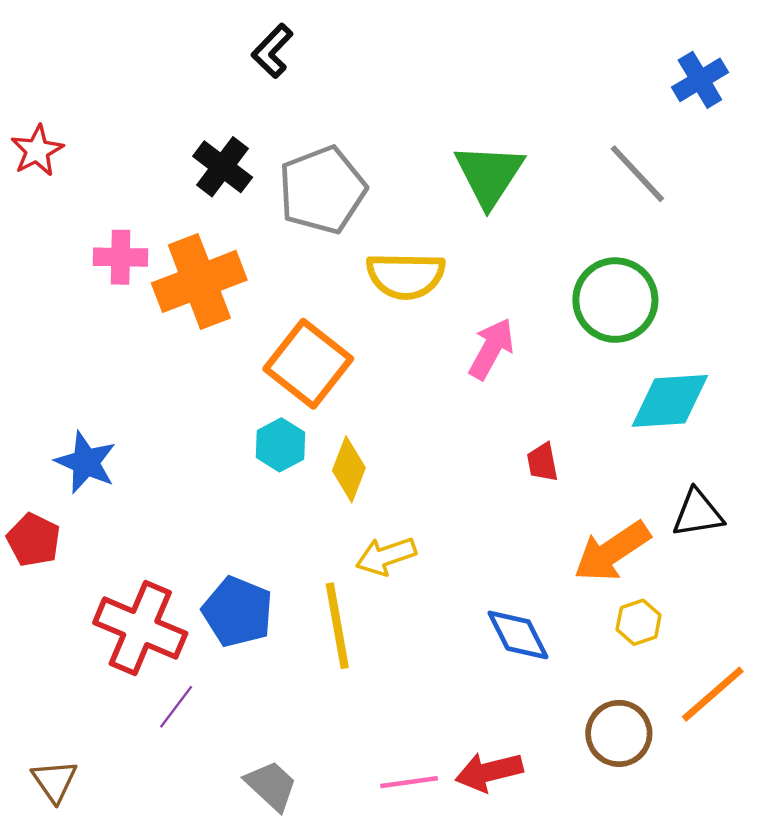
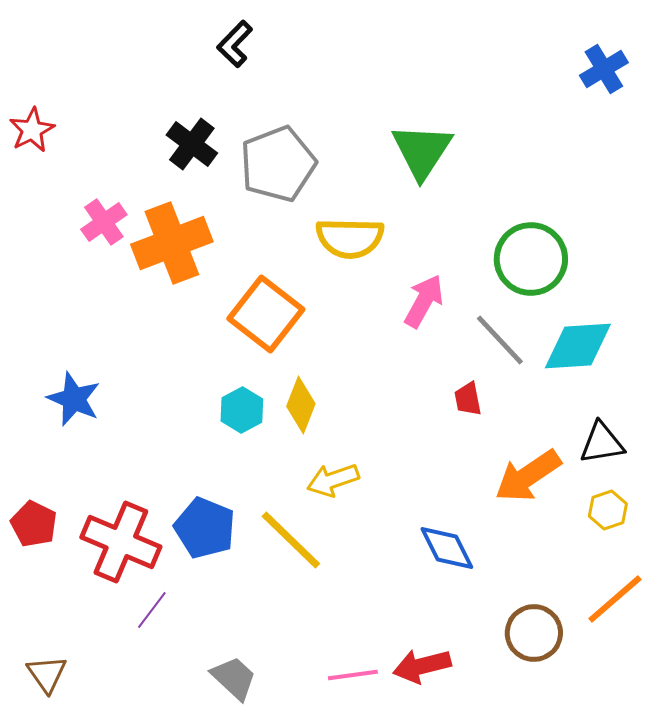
gray line: (637, 174) -> (500, 340), moved
pink cross: (121, 257) -> (104, 222), turned -36
cyan hexagon: (280, 445) -> (242, 410), moved
red pentagon: (34, 540) -> (34, 524), moved
yellow hexagon: (639, 622) -> (608, 510), moved
yellow line: (337, 626) -> (291, 540), turned -36

